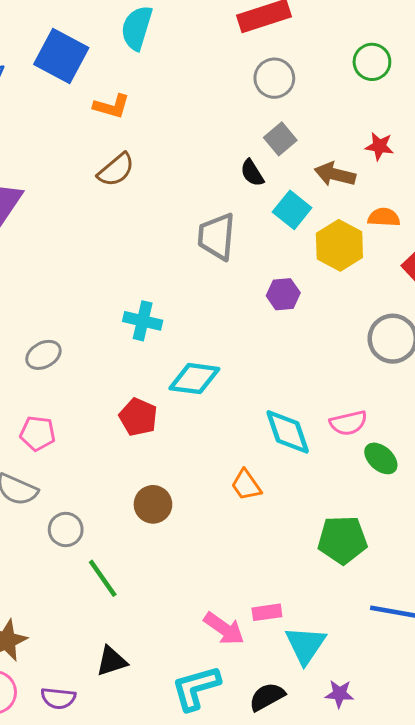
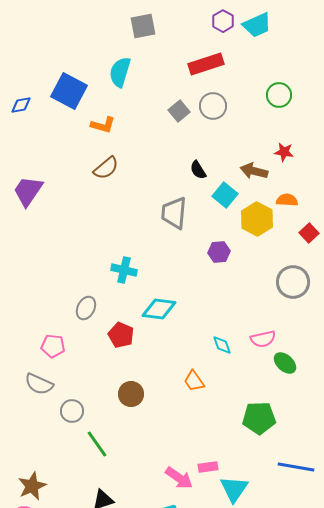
gray square: (280, 139) -> (179, 111), moved
gray ellipse: (43, 355) -> (86, 308), moved, turned -35
cyan diamond: (288, 432) -> (222, 345), size x0.6

